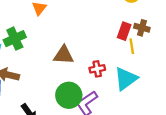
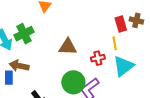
red rectangle: (124, 31) -> (121, 24), turned -35
yellow line: (132, 46) -> (115, 43), moved

